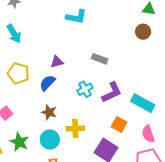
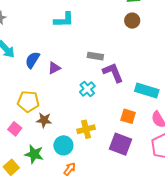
yellow pentagon: (18, 73) -> (28, 101), moved
blue semicircle: (47, 83) -> (32, 60), moved
purple L-shape: (112, 92) -> (113, 73), moved, turned -75
brown star: (49, 112) -> (44, 120), moved

